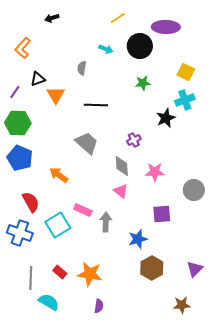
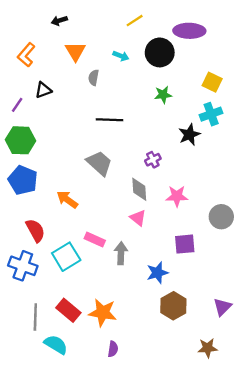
orange triangle: (56, 95) -> (75, 51), moved
red rectangle: (60, 272) -> (68, 310), size x1.5

